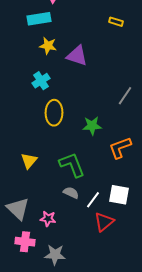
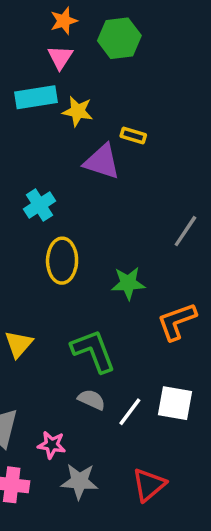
yellow rectangle: (116, 22) -> (133, 136), moved
yellow star: (48, 46) -> (78, 111), moved
red triangle: (104, 222) -> (149, 485), moved
gray star: (55, 255) -> (79, 481), moved

